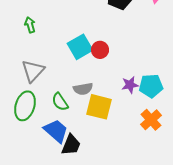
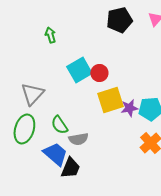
green arrow: (30, 25) -> (50, 35), moved
gray semicircle: (83, 89) -> (78, 139), moved
yellow square: (99, 107) -> (110, 100), moved, turned -32

